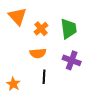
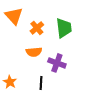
purple cross: (72, 60) -> (57, 63), moved
black line: (44, 77) -> (41, 83), moved

